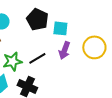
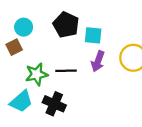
black line: (37, 58) -> (66, 71), turned 30

